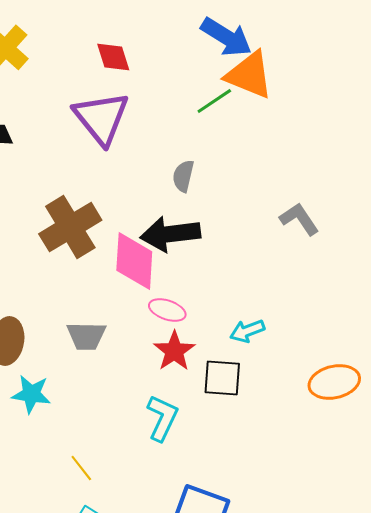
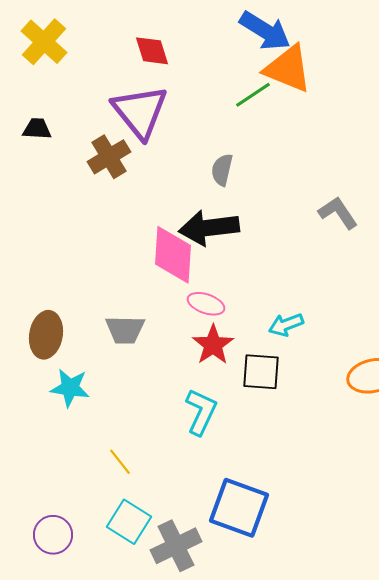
brown cross: (70, 227) -> (109, 157), moved, size x0.7

